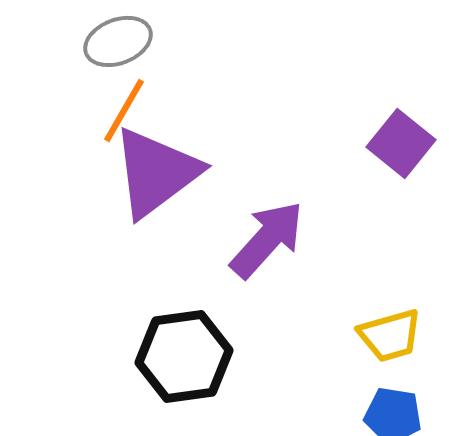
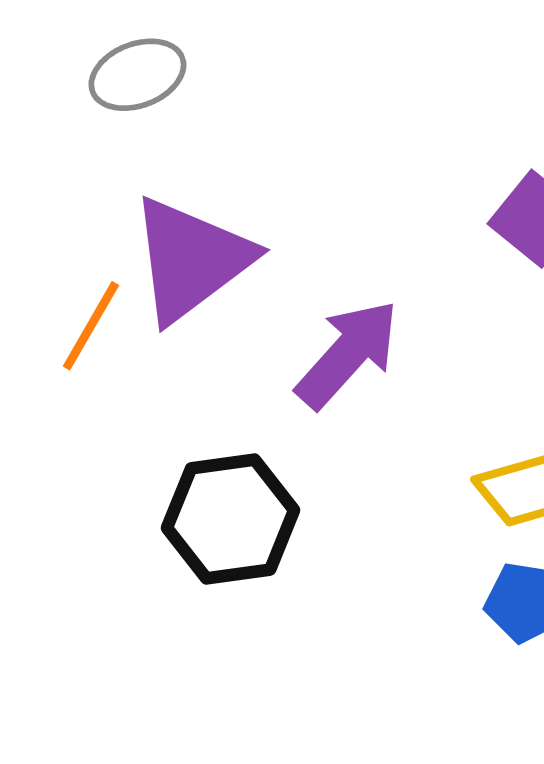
orange line: (124, 110) -> (91, 326), moved

